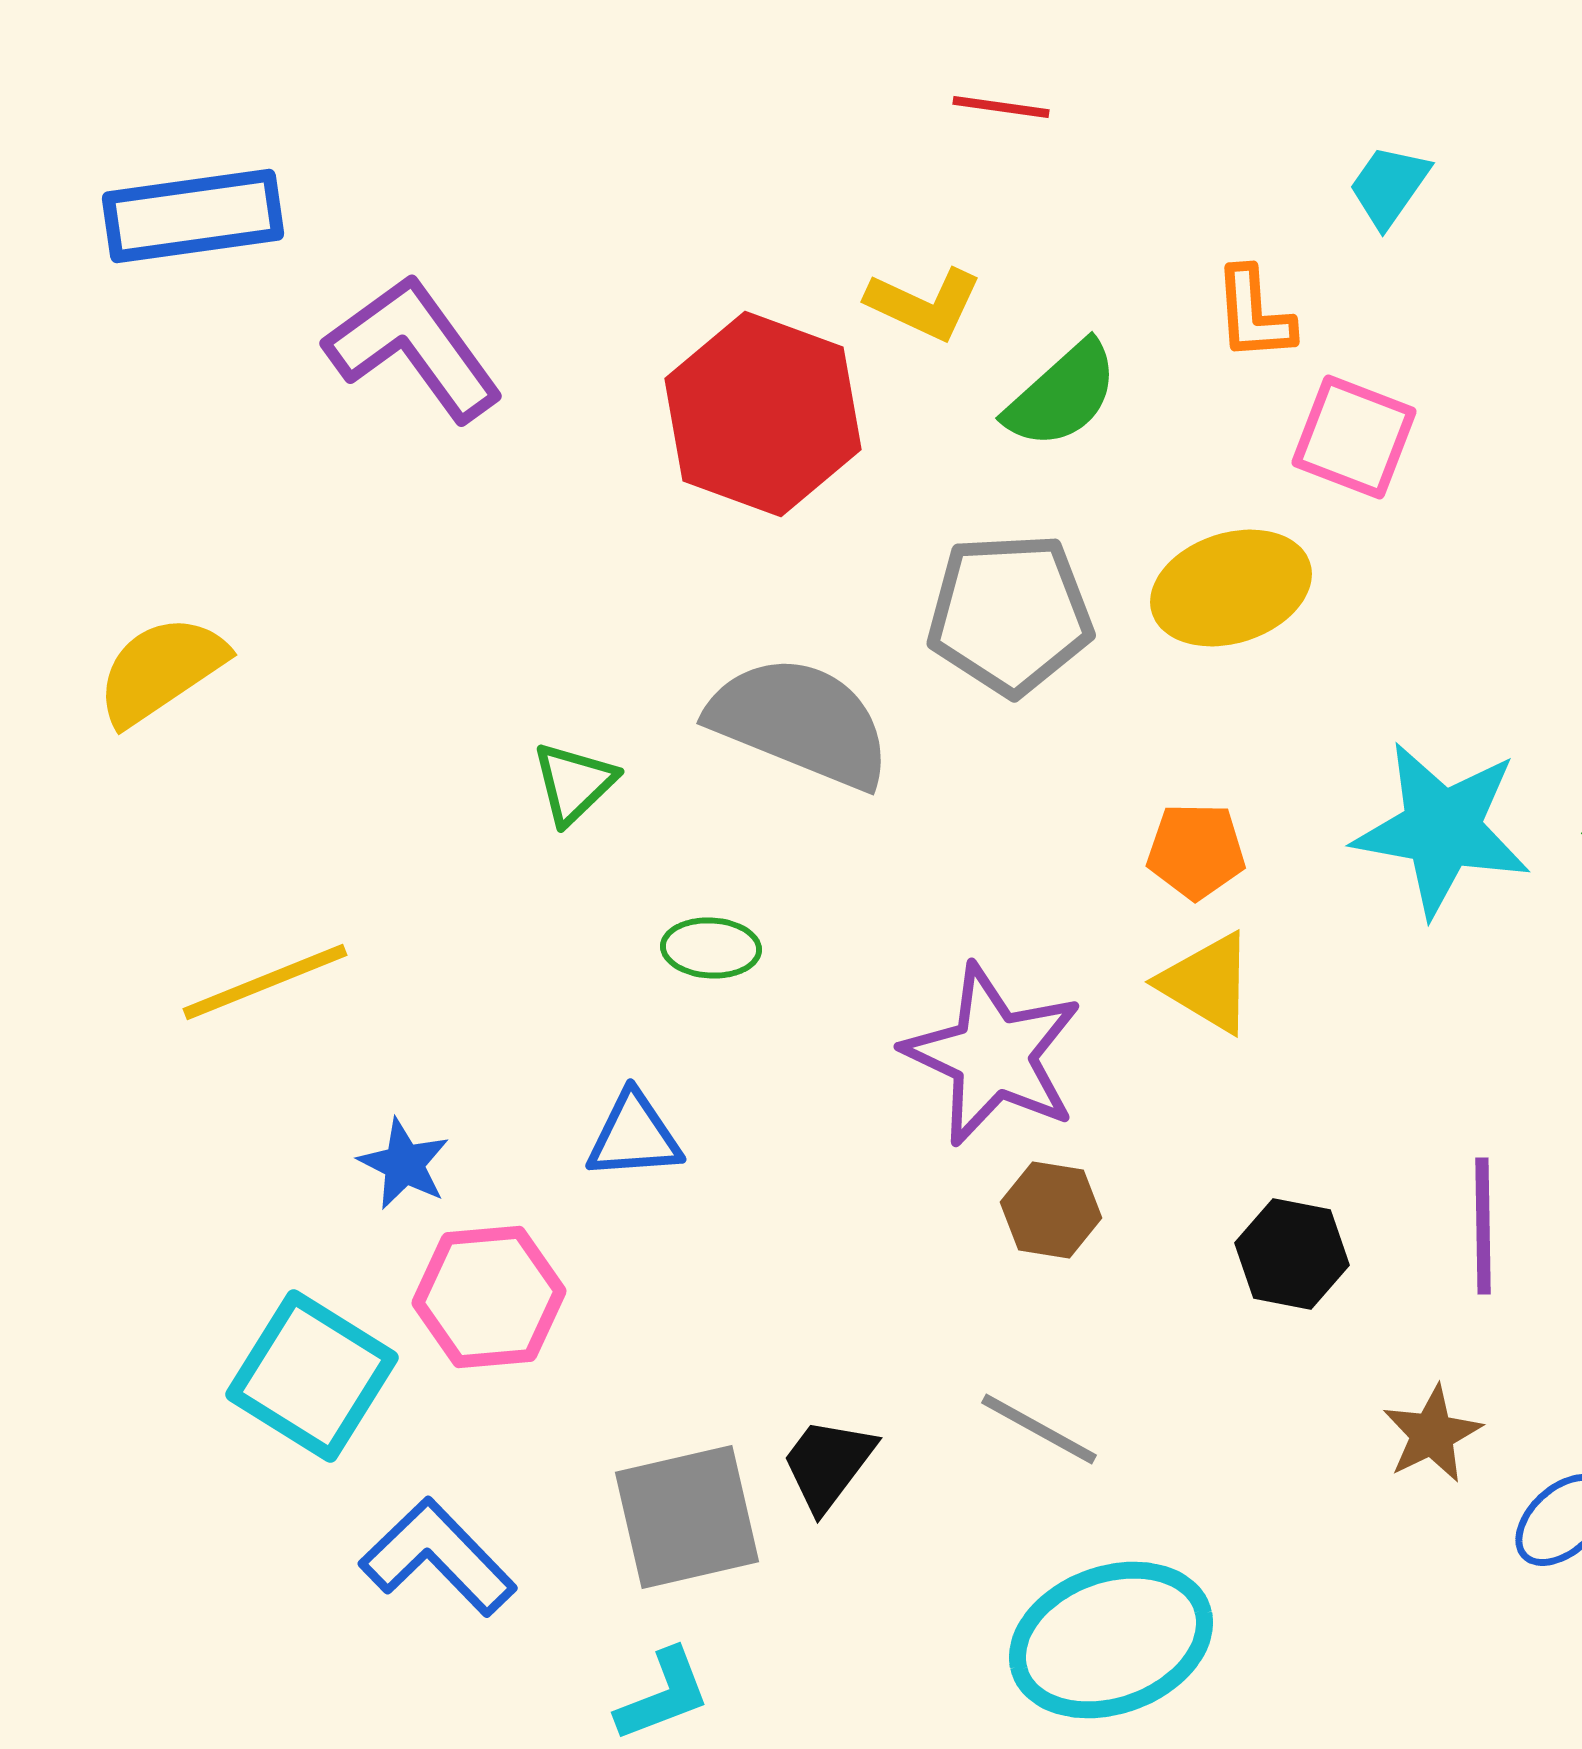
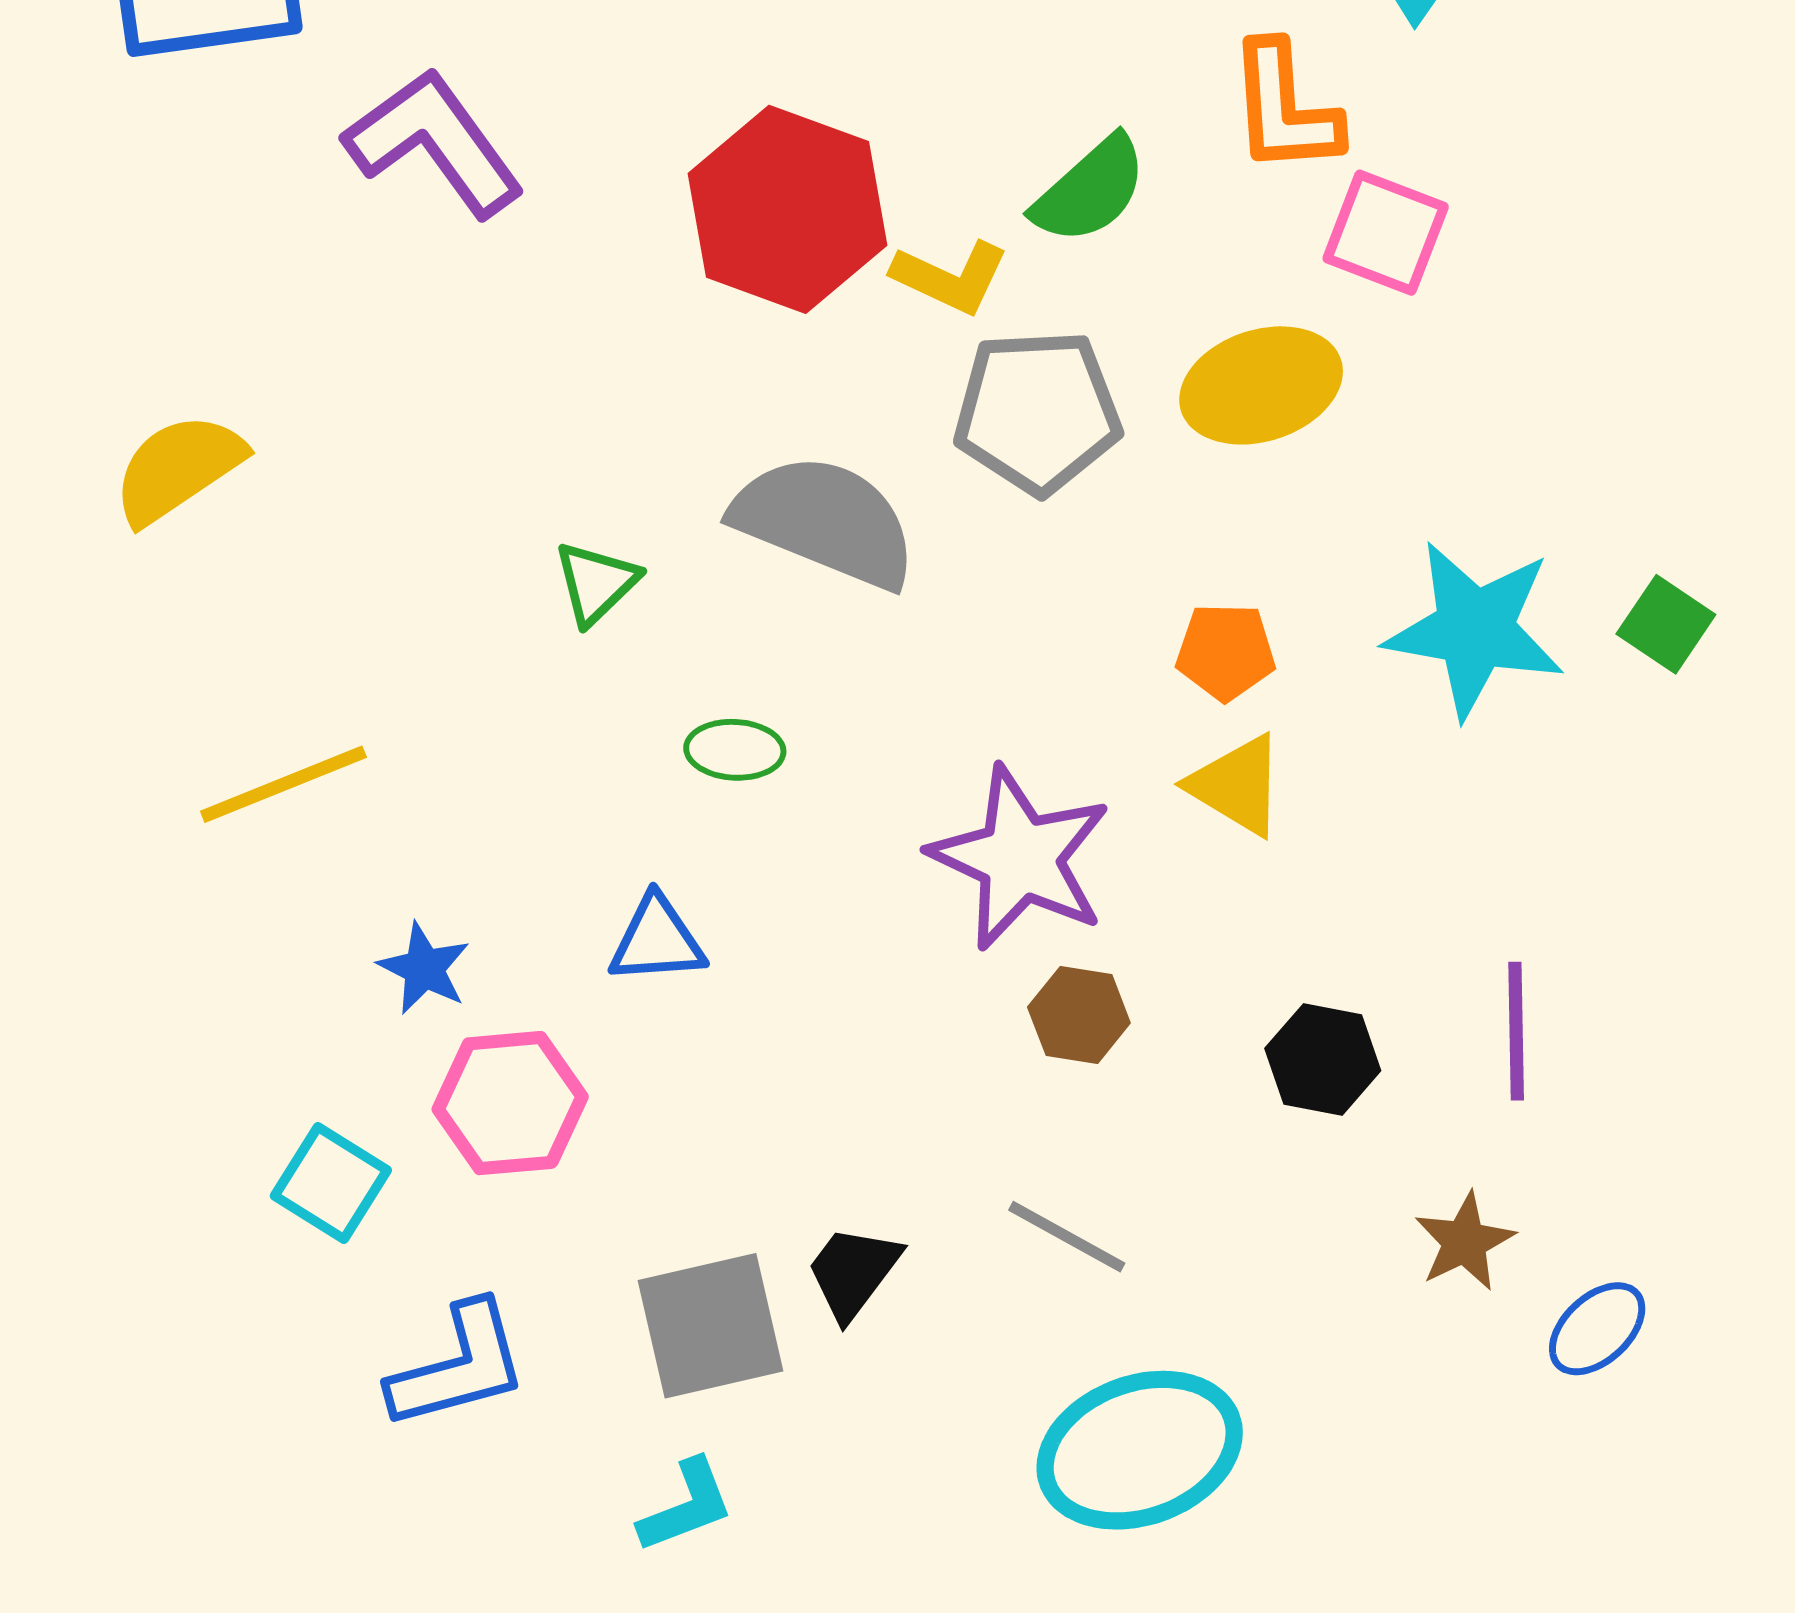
yellow L-shape: (924, 304) -> (950, 277), moved
orange L-shape: (1254, 314) -> (1284, 108), size x1.4
cyan square: (312, 1376) -> (331, 1183), size x0.7
blue L-shape: (438, 1557) -> (458, 1366), turned 119

